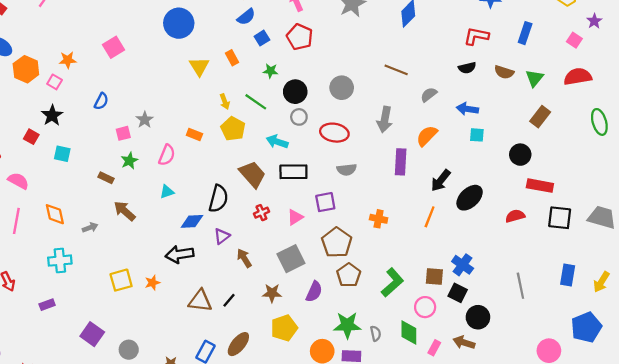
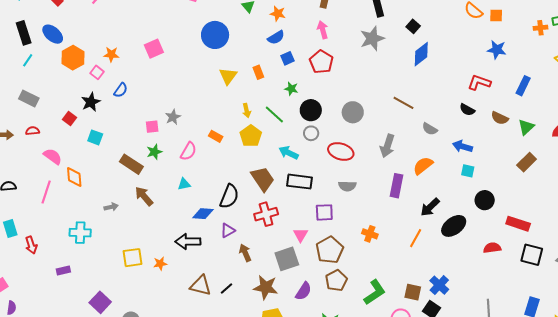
black semicircle: (467, 68) -> (467, 110), turned 35
gray semicircle: (429, 95) -> (430, 129), turned -119
blue semicircle: (101, 101) -> (121, 90), moved
black circle: (520, 155) -> (485, 200), moved
brown rectangle: (106, 178) -> (131, 164), size x1.6
red cross: (261, 213) -> (266, 214), size x1.6
orange diamond: (55, 214) -> (74, 177), moved
pink triangle: (295, 217) -> (301, 235), moved, turned -35
brown star: (272, 293) -> (266, 287), size x1.4

